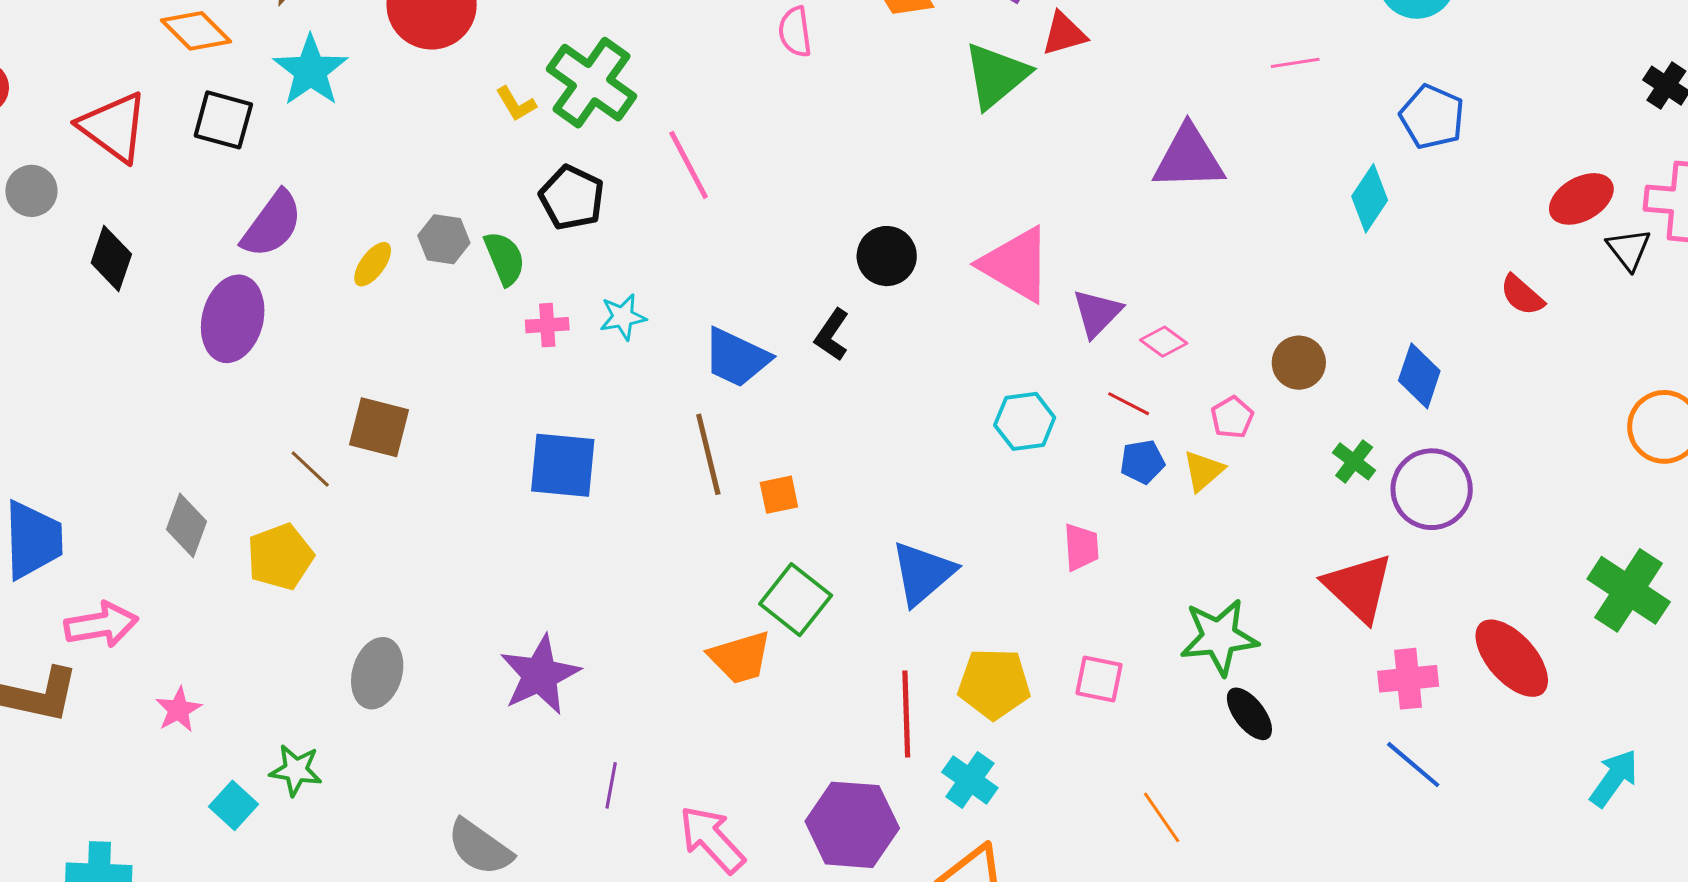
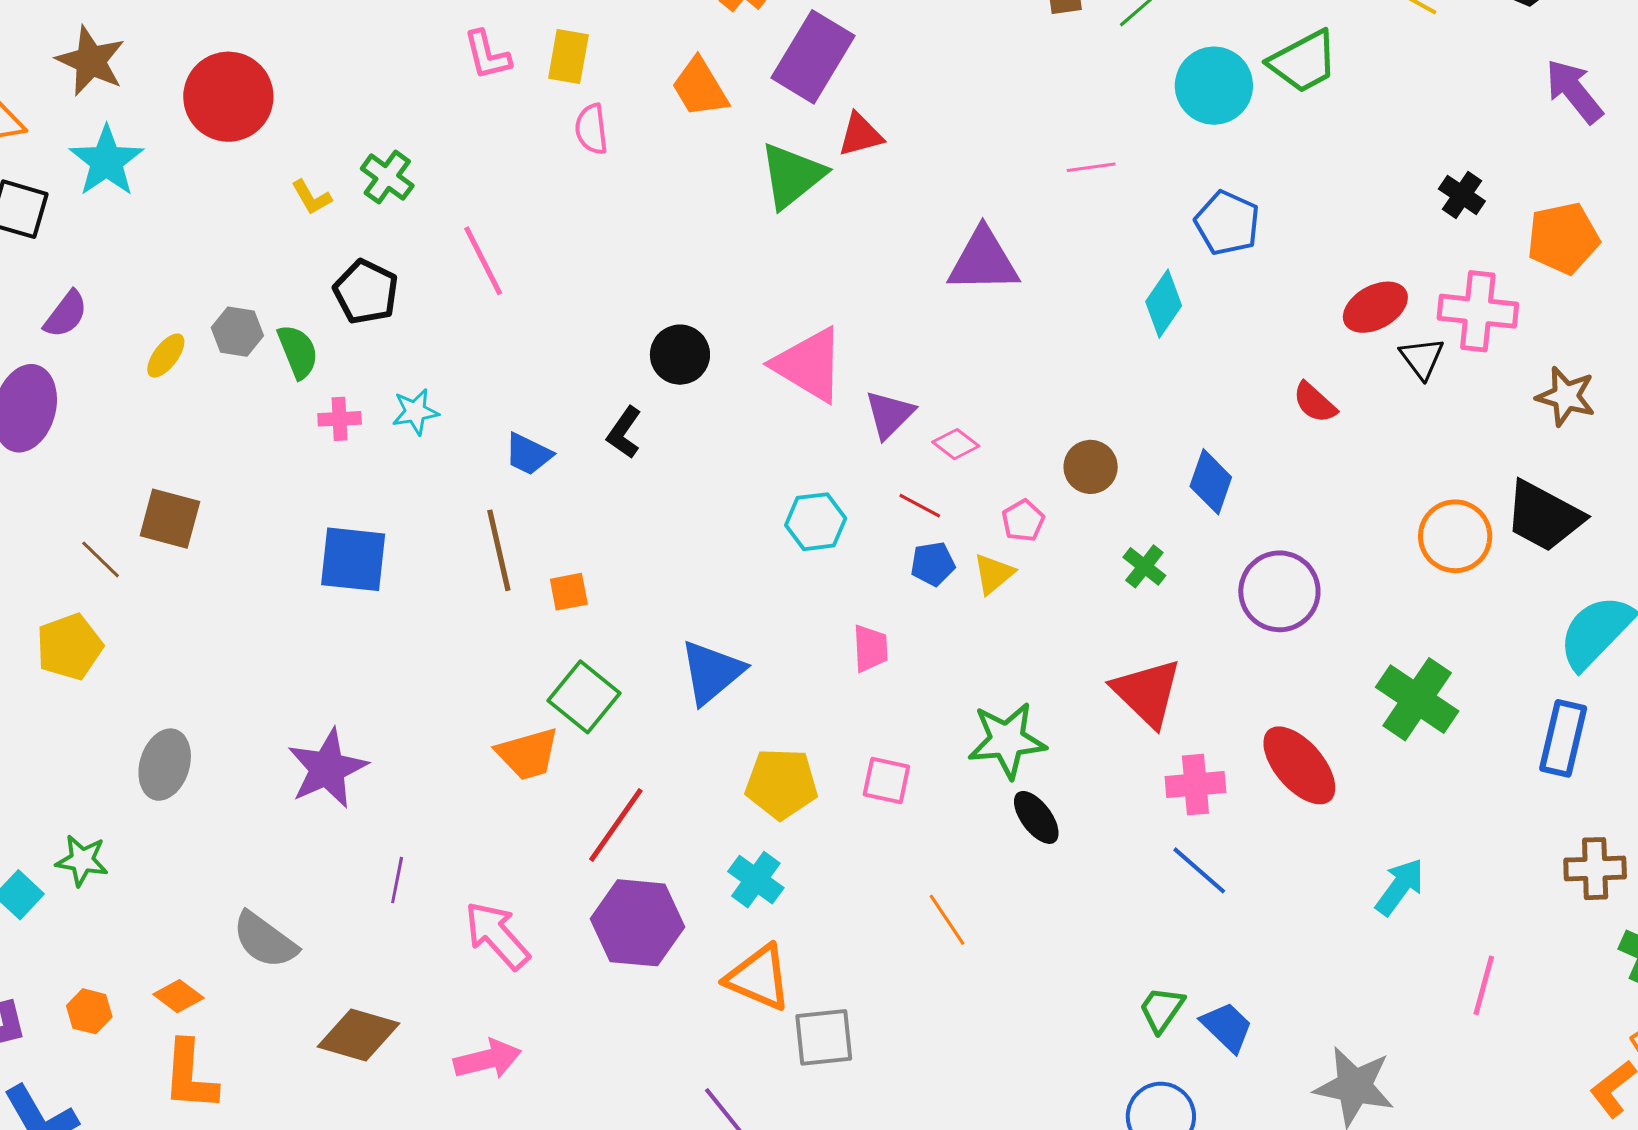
green cross: (591, 83) -> (387, 177), size x0.6
purple semicircle: (272, 224) -> (66, 314), size x0.7
blue trapezoid: (737, 358) -> (528, 454), size x0.7
purple circle: (1432, 489) -> (1279, 591), moved
red line: (906, 714) -> (616, 825), moved, turned 36

